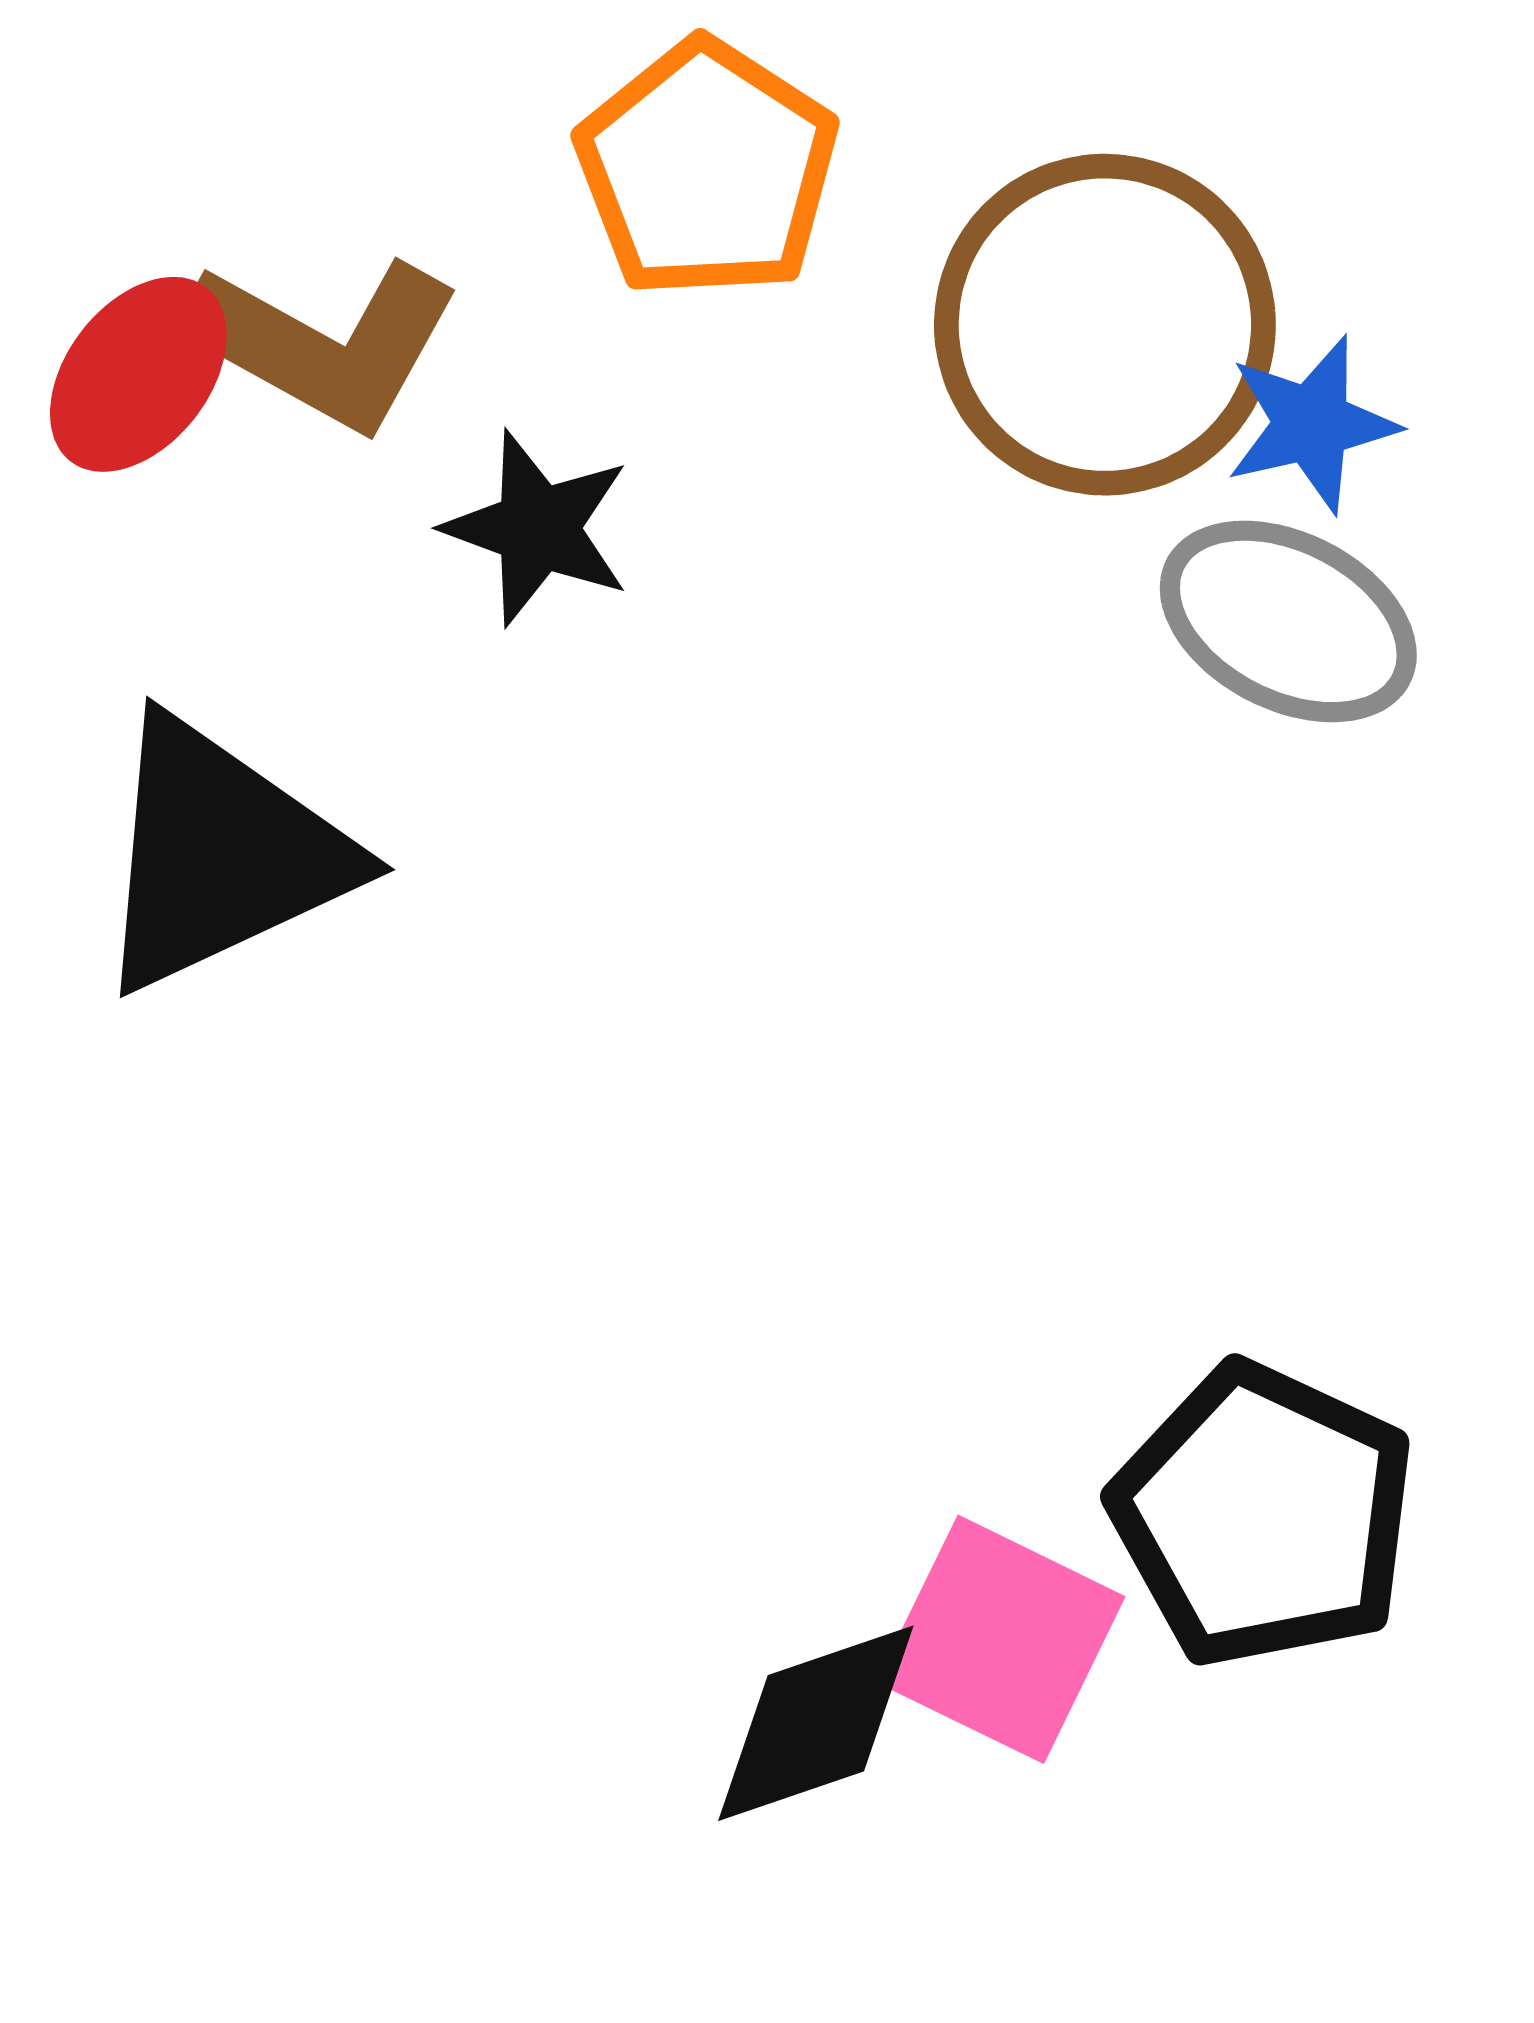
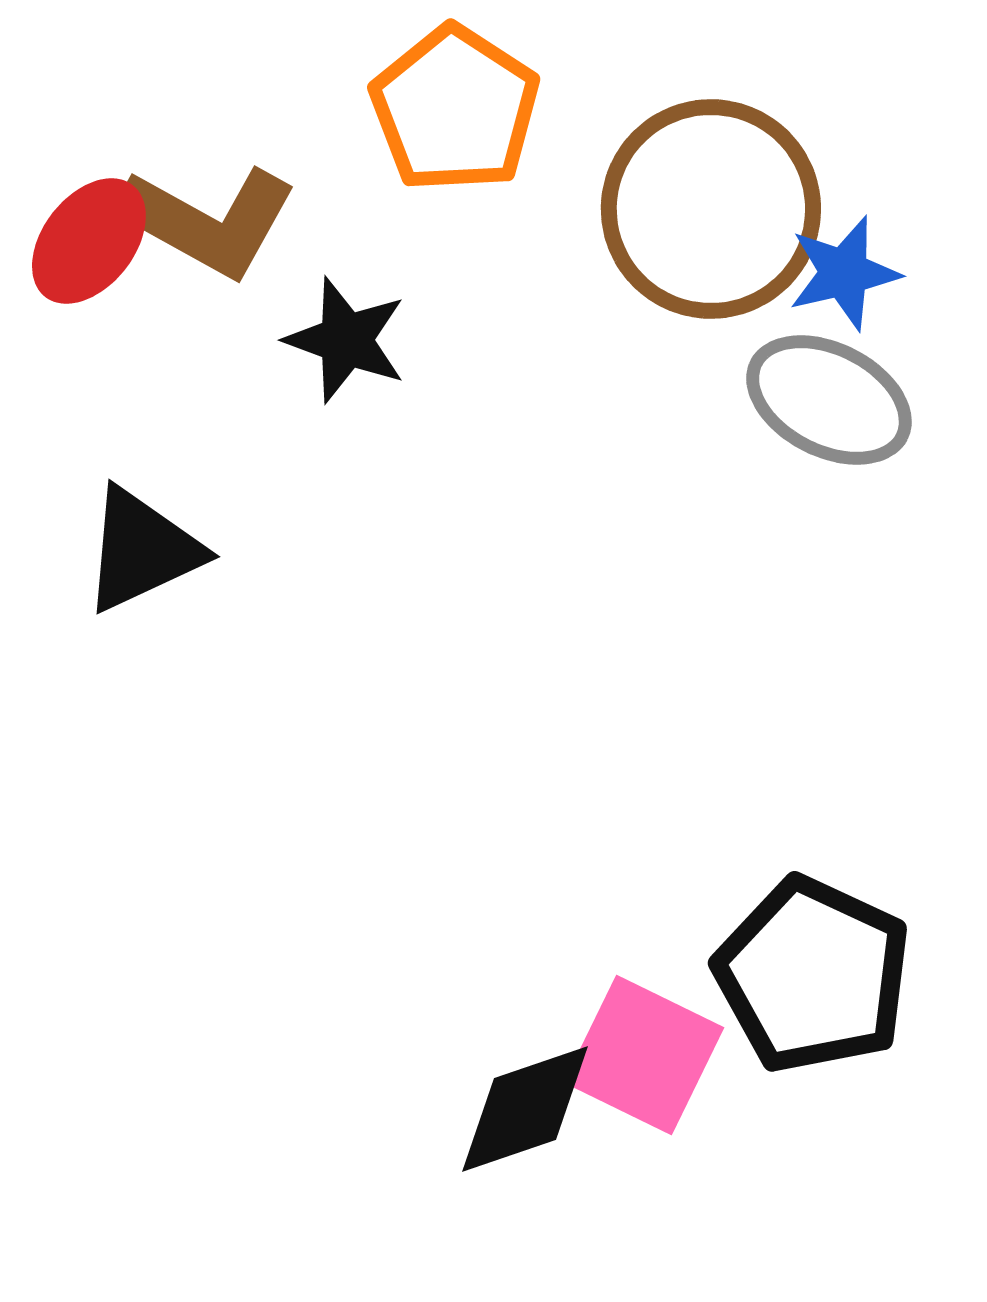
black triangle: (221, 855) -> (142, 550), size x0.7

